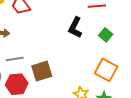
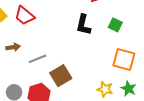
gray line: (15, 59) -> (37, 59), moved

